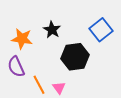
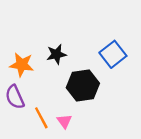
black star: (52, 30) -> (56, 54), turned 30

